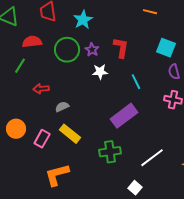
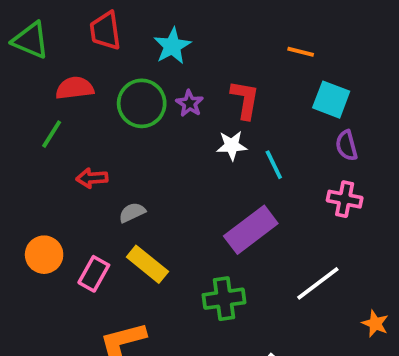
orange line: (150, 12) -> (301, 52), moved
white star: (100, 72) -> (232, 146), moved
white line: (152, 158) -> (318, 283), moved

